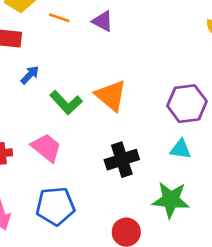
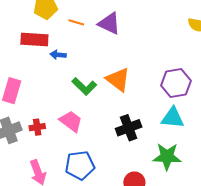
purple triangle: (103, 21) -> (109, 23), size x1.4
blue arrow: (30, 75) -> (58, 55), moved, turned -126
cyan triangle: (180, 149) -> (173, 118), size x1.4

